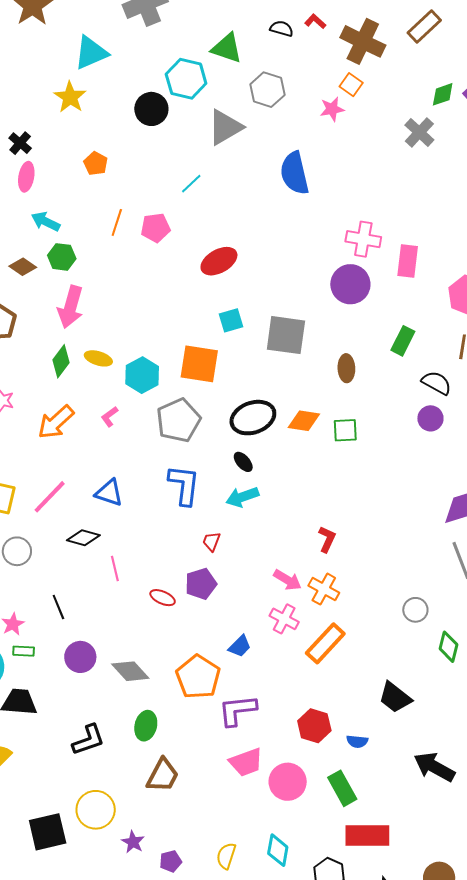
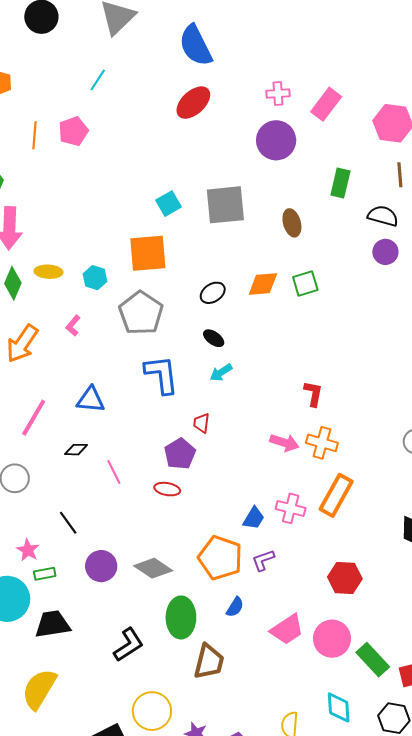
pink cross: (363, 239) -> (278, 93), size x0.7
red ellipse: (219, 261) -> (193, 103), moved
pink rectangle: (408, 261) -> (326, 104), turned 44
cyan hexagon: (142, 375) -> (95, 278), size x0.7
black ellipse: (253, 418) -> (213, 293), size x0.6
cyan arrow: (242, 497) -> (221, 372), size x0.7
black diamond: (83, 538) -> (76, 450), size x0.7
purple pentagon: (201, 584) -> (180, 454), moved
pink cross: (284, 619) -> (291, 508), moved
purple L-shape: (237, 710) -> (263, 560), moved, size x0.6
green ellipse: (146, 726) -> (181, 617), size x1.4
blue semicircle: (357, 741) -> (235, 607), moved, turned -50
green rectangle: (342, 788) -> (373, 660), moved

